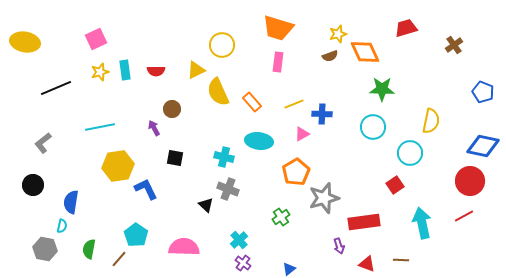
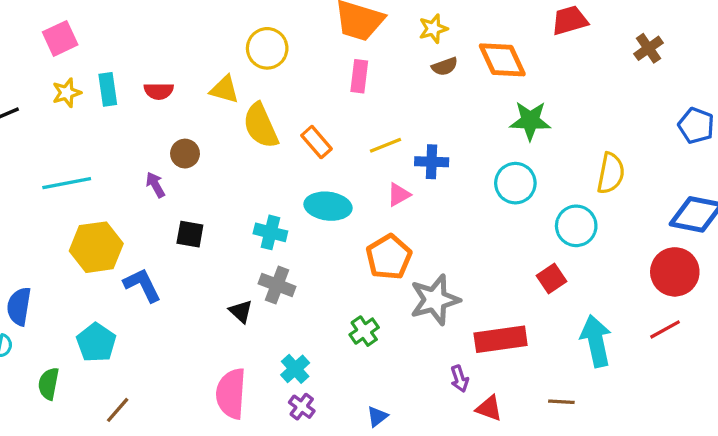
yellow star: (338, 34) -> (433, 29), moved
yellow triangle: (196, 70) -> (224, 89), turned 42
cyan pentagon: (136, 235) -> (96, 343), moved
pink semicircle: (184, 247) -> (231, 394), moved, turned -88
brown line: (119, 259) -> (118, 410), moved
red triangle: (367, 264) -> (489, 408), moved

